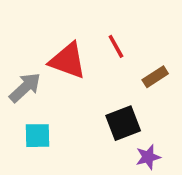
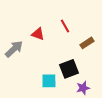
red triangle: (68, 61) -> (38, 34), size x0.6
cyan square: (37, 136) -> (49, 81), moved

